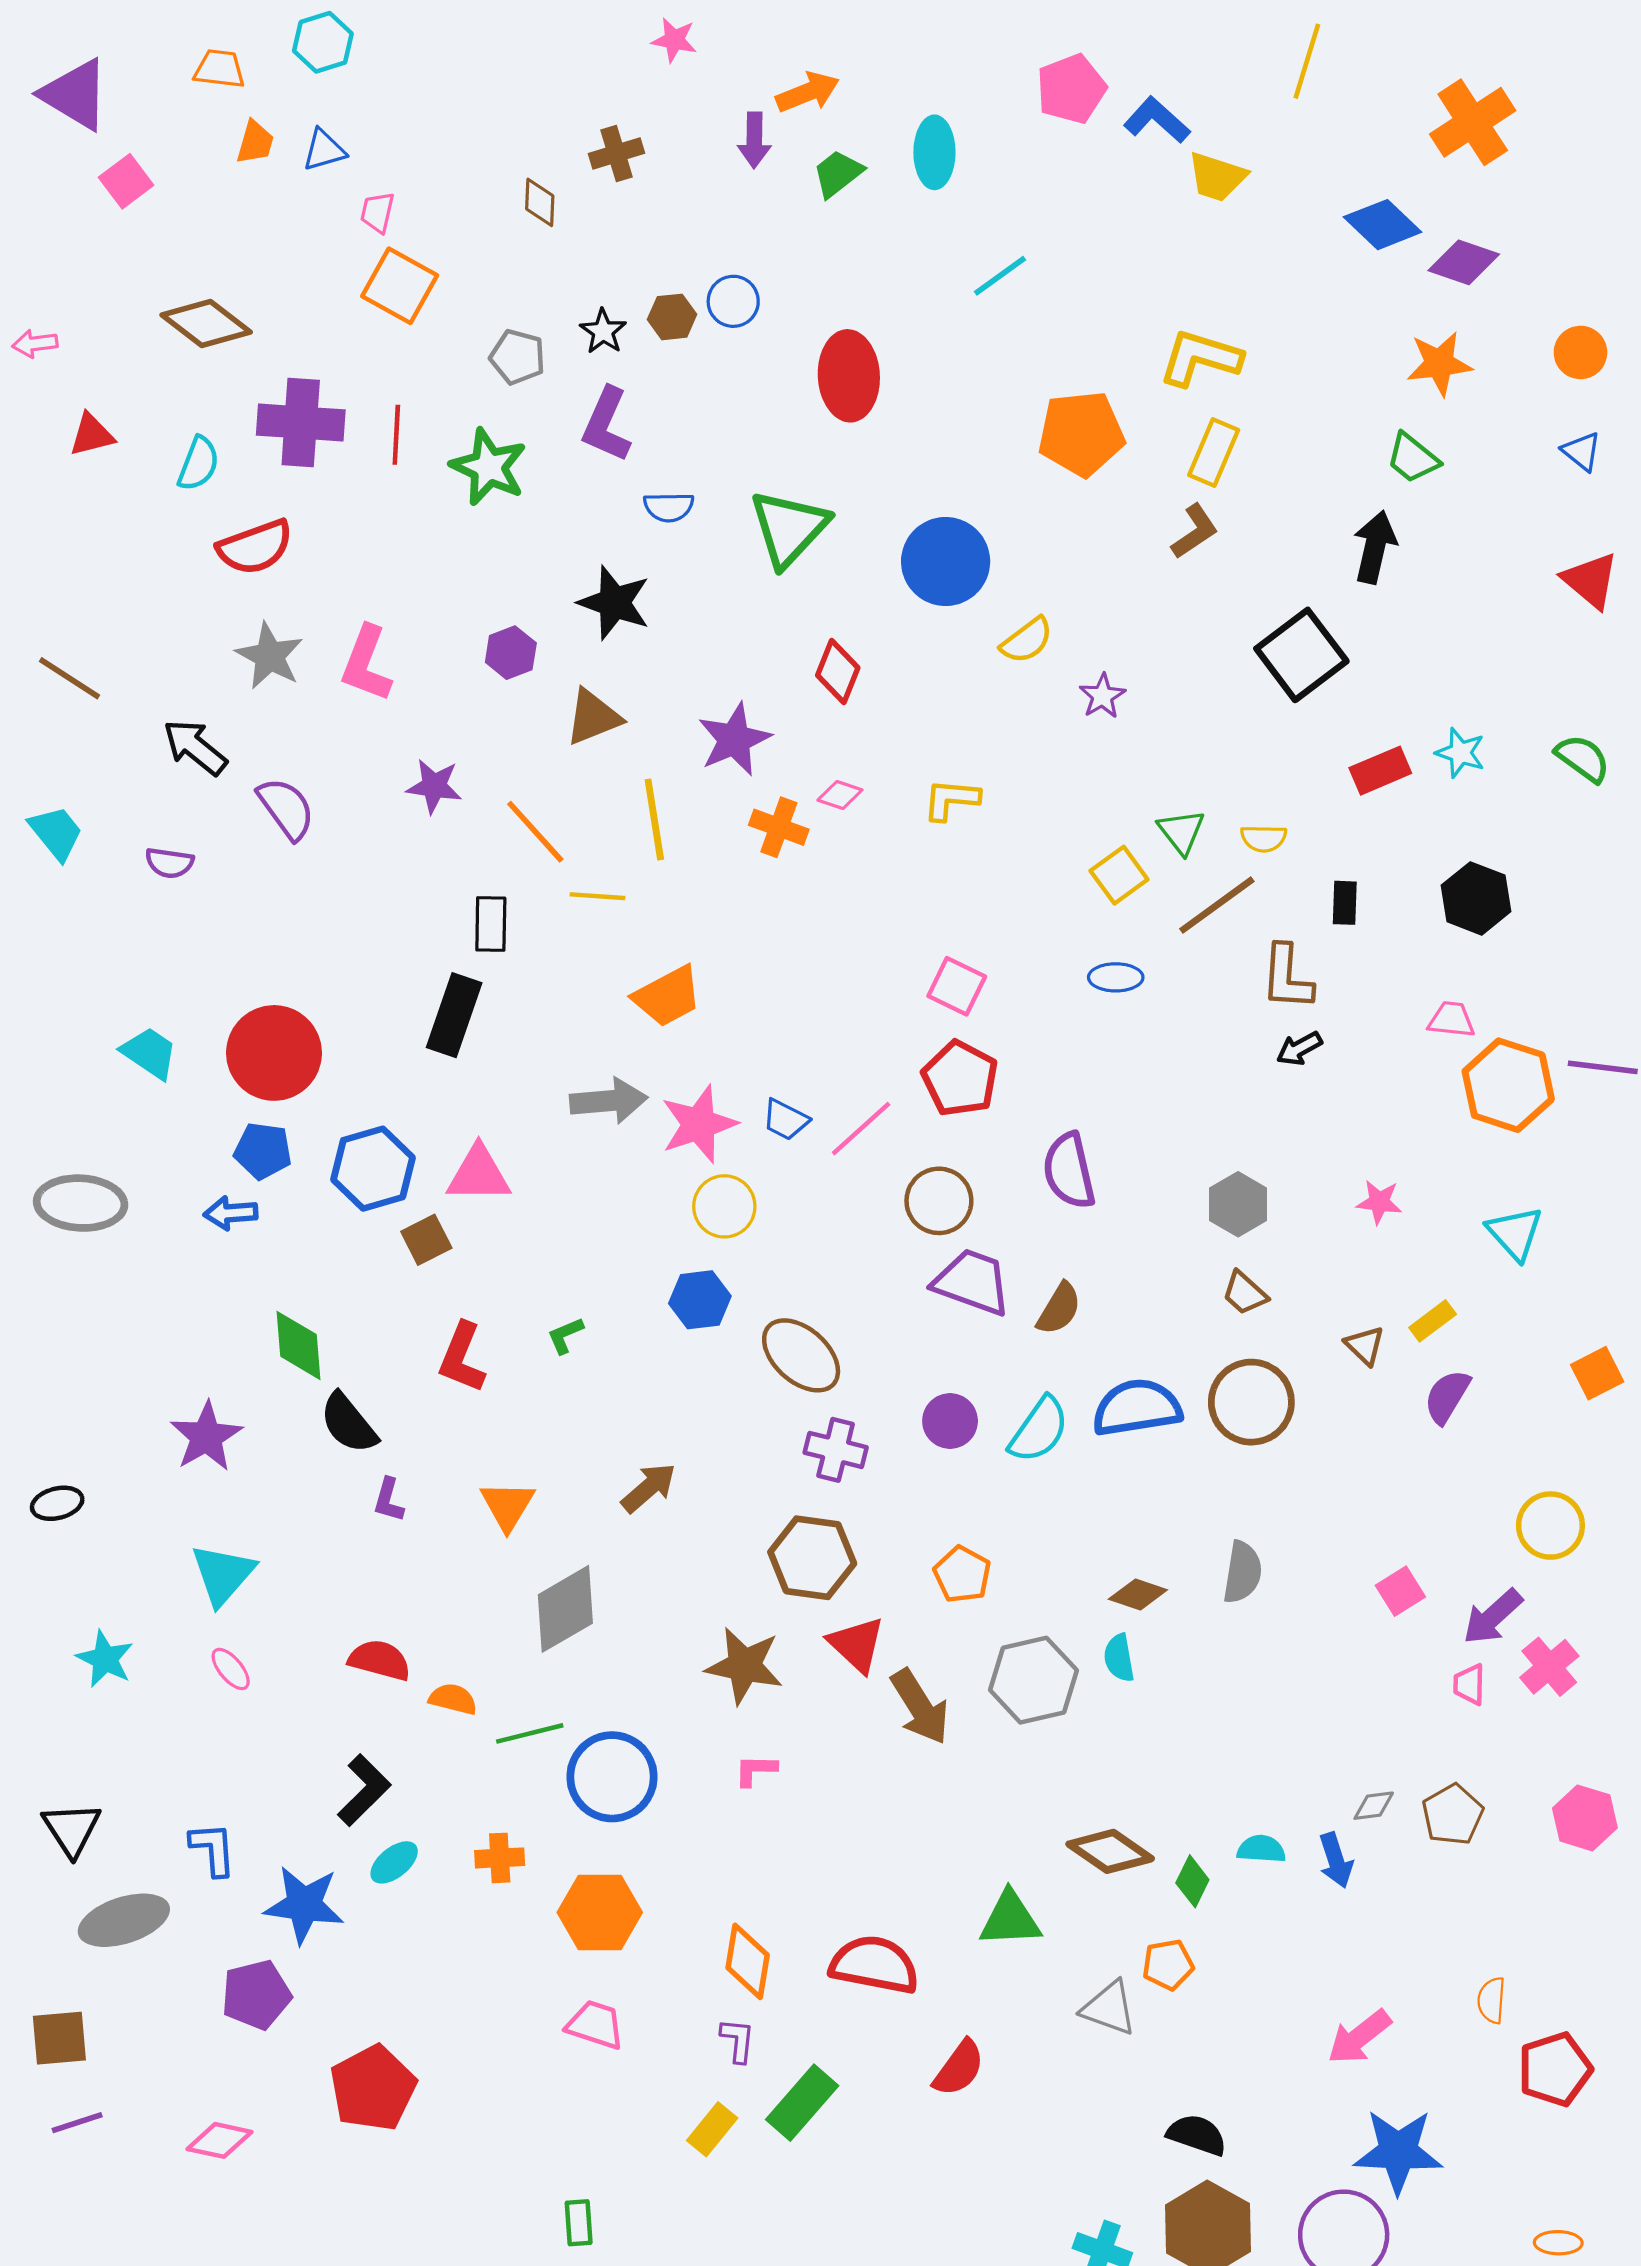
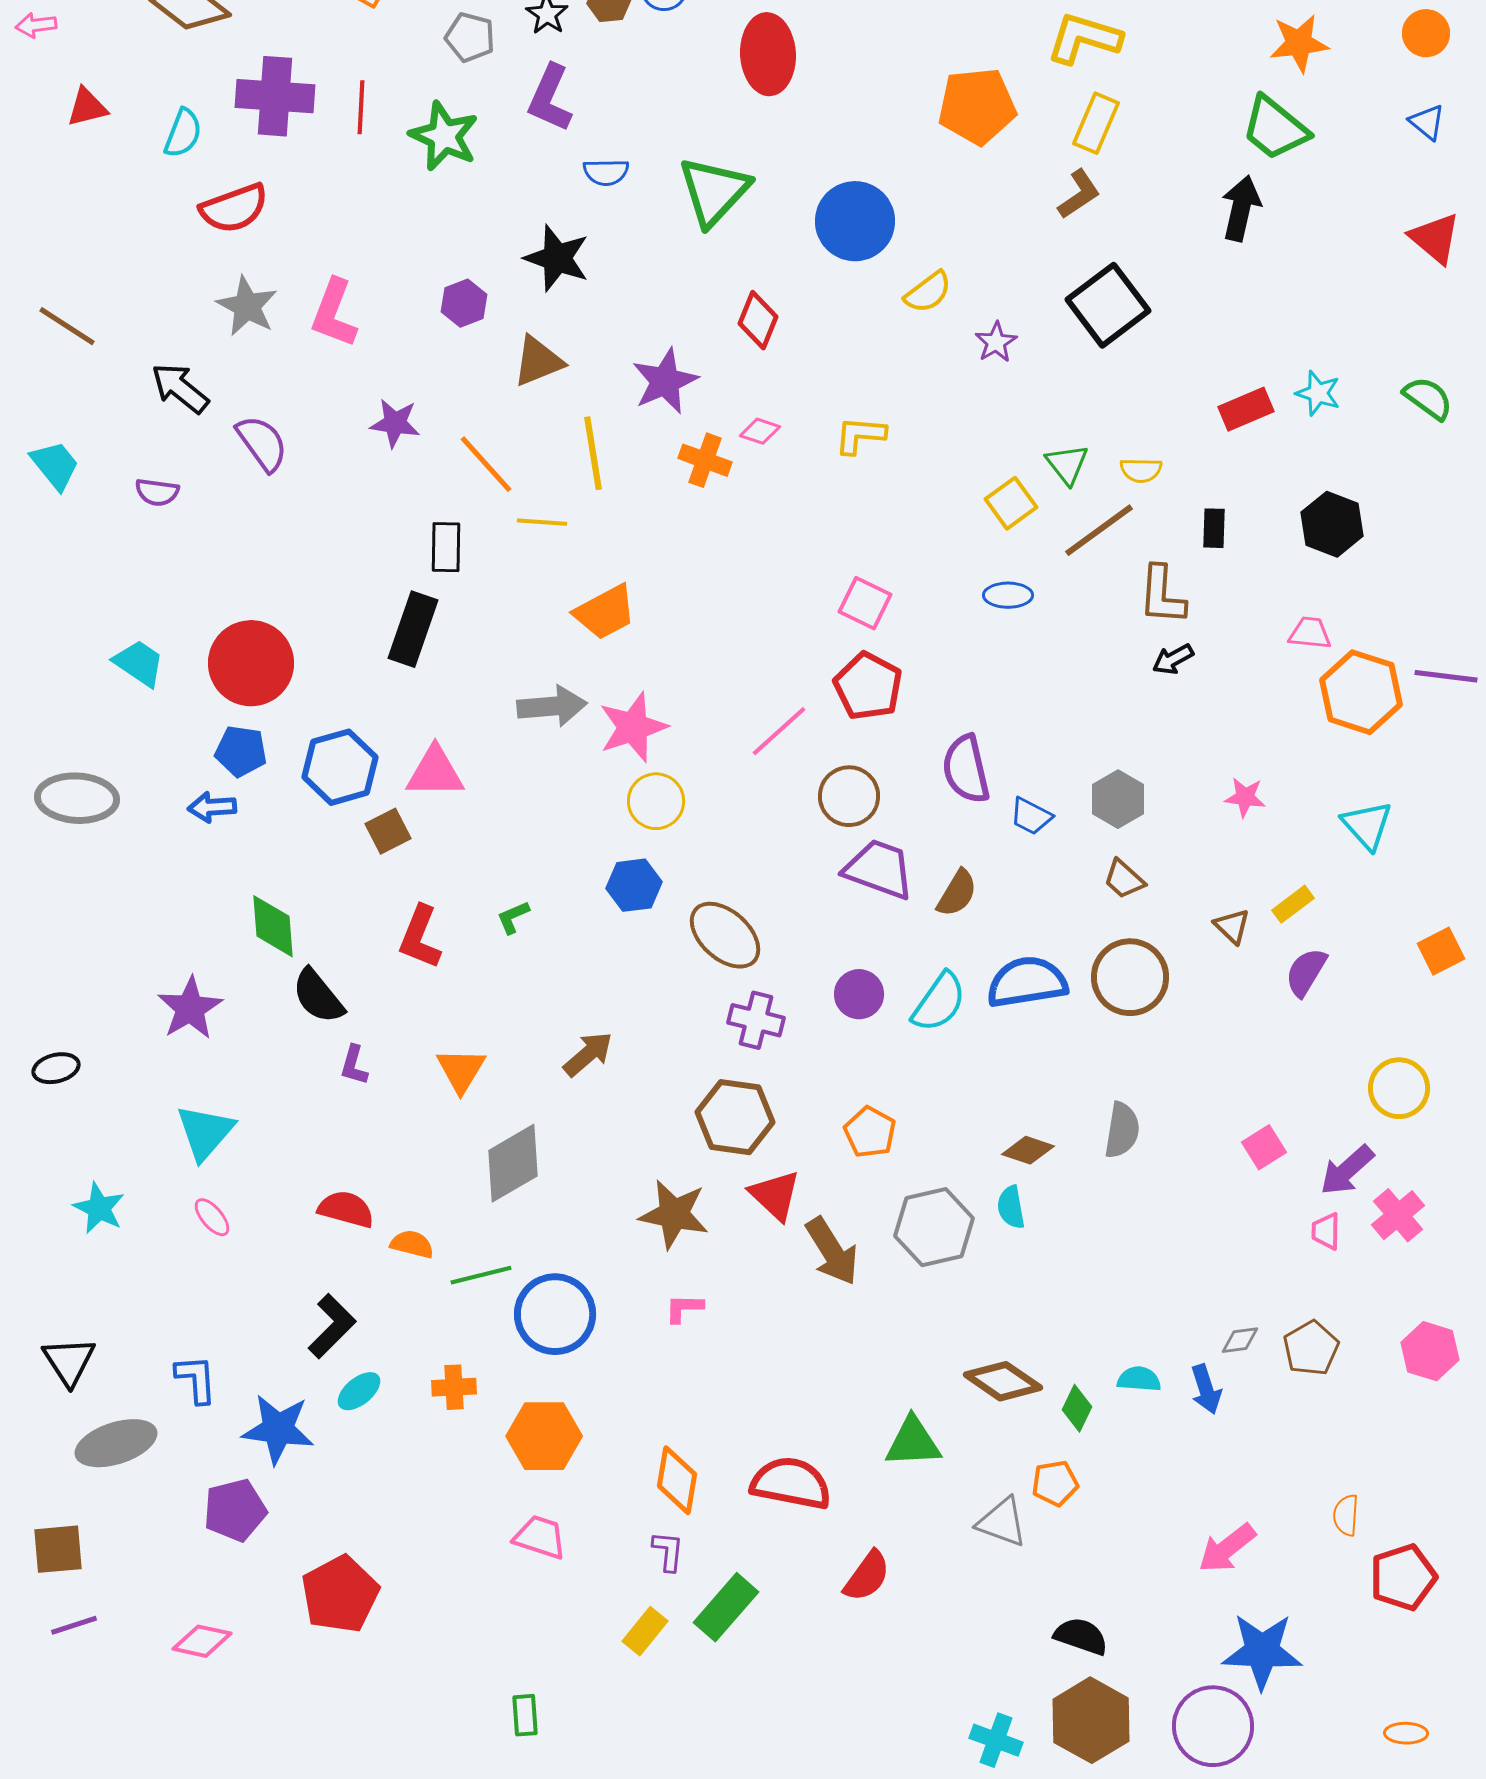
green trapezoid: (1413, 458) -> (1275, 128), size x1.4
black square: (1301, 655) -> (1108, 305), moved
blue trapezoid: (785, 1120) -> (1031, 816), moved

